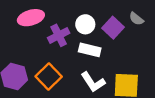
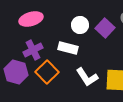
purple cross: (59, 35) -> (33, 50), moved
white rectangle: (90, 50) -> (68, 48), moved

